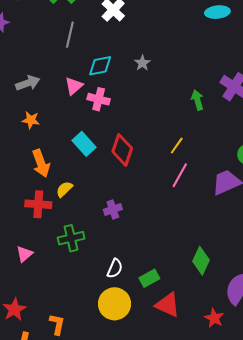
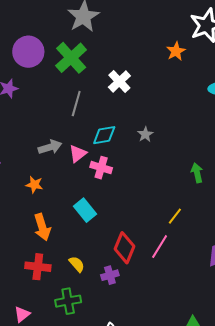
gray arrow: (28, 83) -> (50, 147), moved
red diamond: (122, 150) -> (124, 248), moved
pink line: (180, 175) -> (160, 247), moved
yellow semicircle: (64, 189) -> (77, 264), moved, turned 90

